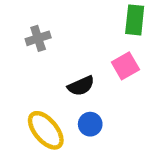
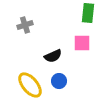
pink square: (125, 66) -> (82, 43), turned 30

